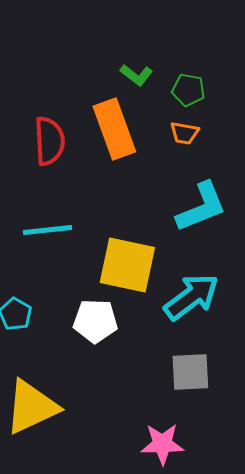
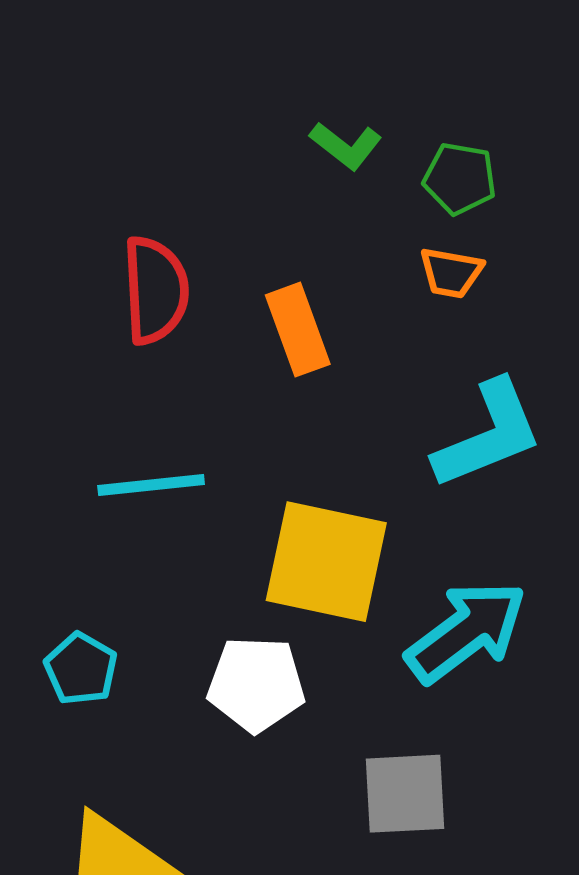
orange rectangle: (114, 129) -> (298, 330), moved, size x0.7
gray square: (190, 372) -> (405, 794), moved

